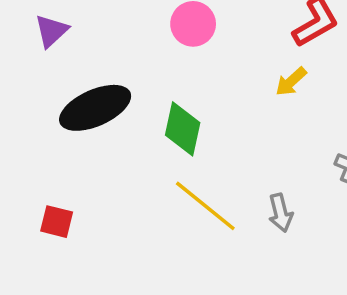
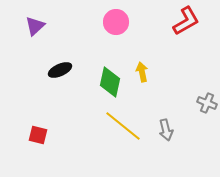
yellow arrow: (291, 82) -> (142, 72), moved, turned 120
black ellipse: (95, 108) -> (60, 70), size x0.6

